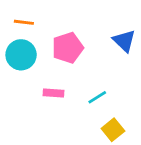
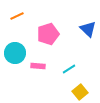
orange line: (24, 22) -> (17, 16), turned -32
cyan circle: (21, 55) -> (15, 53), moved

